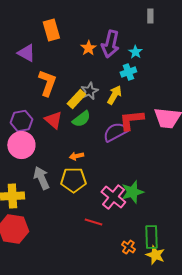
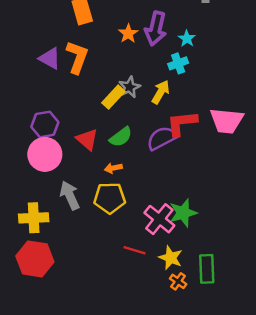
purple triangle: (26, 53) -> (50, 58), moved
orange L-shape: (47, 83) -> (77, 57), moved
green semicircle: (81, 119) -> (121, 137), moved
red triangle: (53, 120) -> (87, 139), moved
yellow star: (155, 255) -> (171, 258), moved

